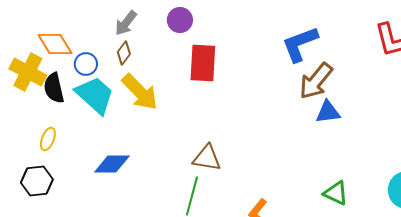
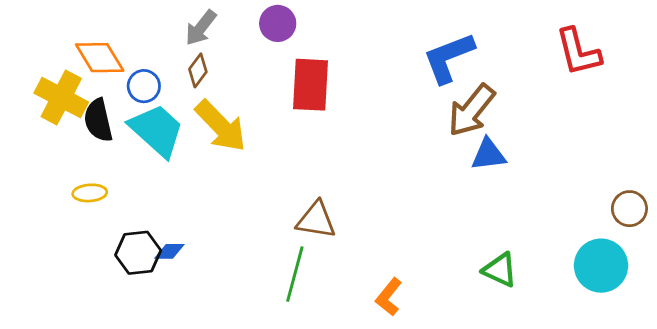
yellow ellipse: (48, 139) -> (90, 193), turned 65
blue diamond: (112, 164) -> (169, 251), moved, size x0.6
black hexagon: (37, 181) -> (138, 253), moved

